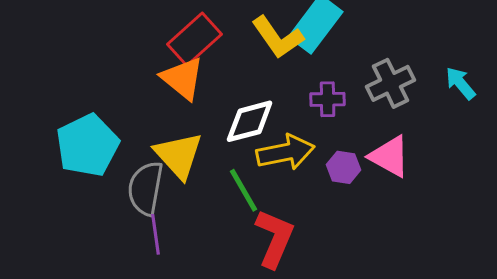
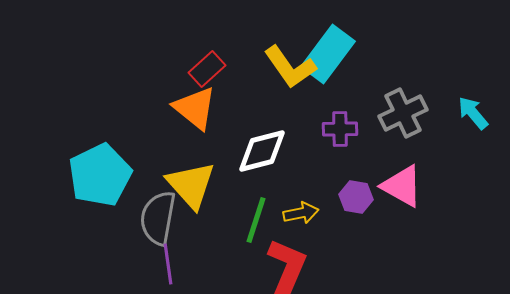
red rectangle: (195, 39) -> (207, 69), size x0.7
yellow arrow: (286, 152) -> (301, 213), moved, size x0.6
green line: (244, 190) -> (256, 220), turned 48

